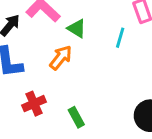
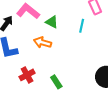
orange arrow: (61, 58) -> (43, 42), turned -108

